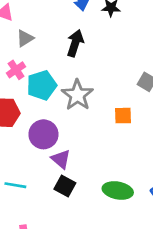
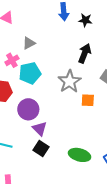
gray triangle: (25, 38) -> (29, 43), moved
black arrow: (75, 43) -> (85, 53), moved
gray star: (77, 95) -> (69, 81), moved

